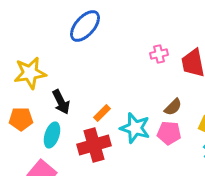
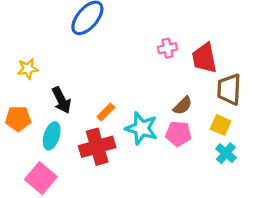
yellow star: (30, 73) -> (28, 69), size x0.6

